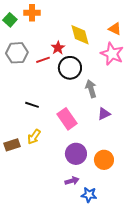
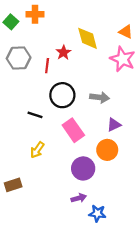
red line: (43, 60) -> (47, 66), turned -64
black circle: (70, 68) -> (62, 95), moved
gray arrow: (91, 89) -> (100, 97), turned 114
brown rectangle: (12, 145) -> (13, 185), moved
orange circle: (104, 160) -> (107, 150), moved

